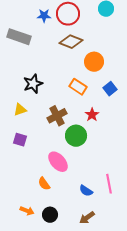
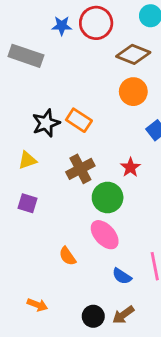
brown diamond: (71, 42) -> (133, 54), moved
orange rectangle: (78, 87) -> (79, 120), moved
pink ellipse: (58, 162) -> (105, 235), moved
orange semicircle: (44, 184) -> (67, 256), moved
black circle: (50, 215) -> (93, 316), moved

